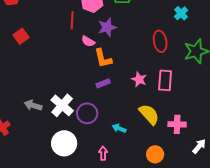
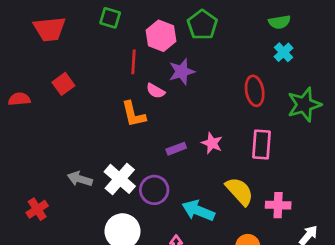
orange L-shape: (103, 58) -> (134, 114), moved
pink star: (139, 79) -> (212, 143), moved
cyan arrow: (119, 128) -> (198, 211), size x1.6

